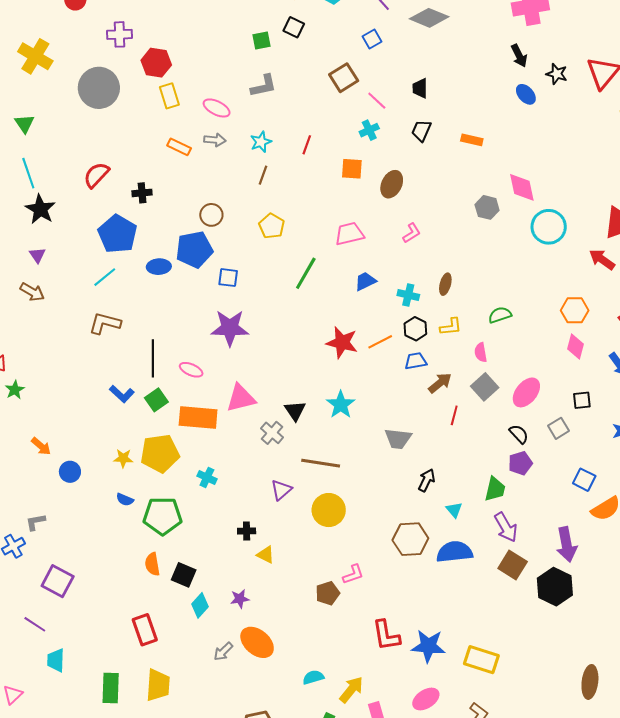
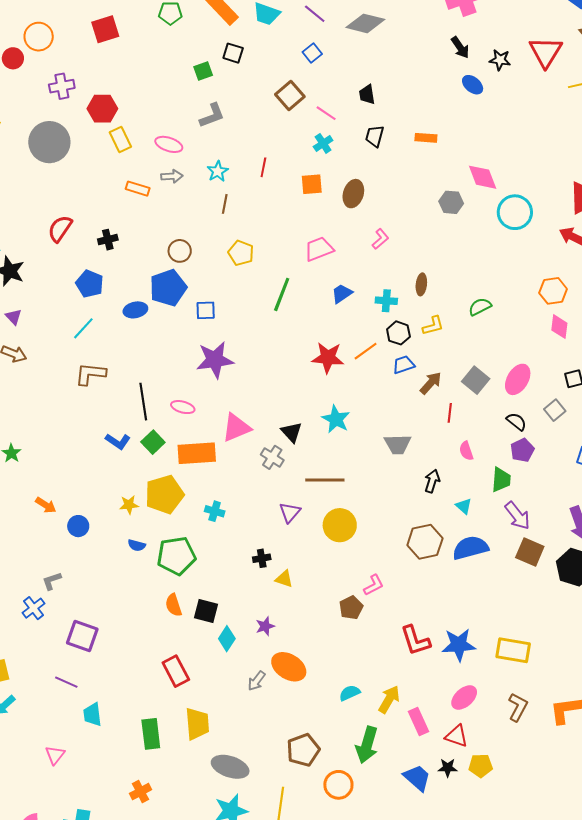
blue pentagon: (117, 234) -> (90, 284), size x0.7
pink semicircle: (481, 352) -> (466, 451), moved

